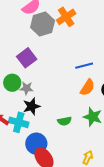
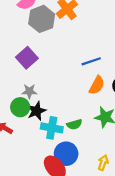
green circle: (12, 83) -> (20, 107), moved
cyan cross: (19, 122) -> (52, 128), moved
blue circle: (36, 144) -> (66, 154), moved

